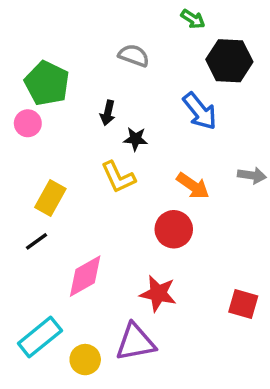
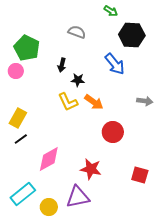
orange arrow: (193, 186) -> (94, 102), moved
yellow rectangle: (50, 198) -> (18, 118), moved
red circle: (174, 229) -> (113, 132), moved

